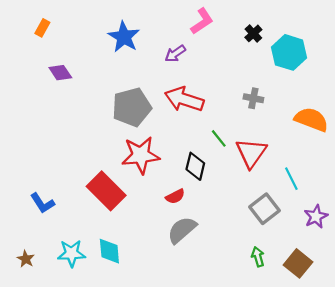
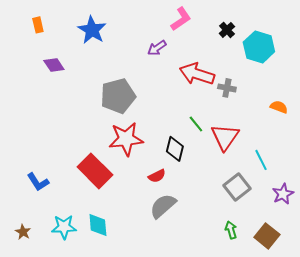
orange rectangle: (42, 28) -> (38, 25), turned -42
blue star: (124, 37) -> (92, 30), moved
red arrow: (184, 99) -> (197, 74), moved
orange semicircle: (311, 119) -> (279, 107), size x0.6

